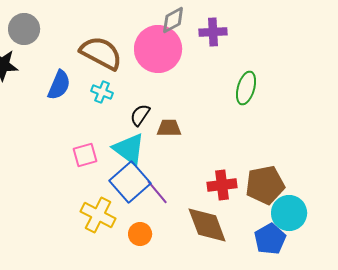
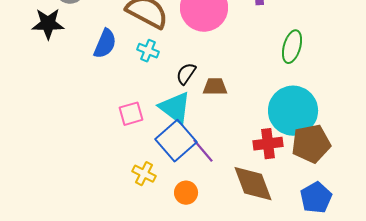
cyan circle: (289, 213) -> (293, 111), moved, size x1.4
yellow cross: (98, 215) -> (144, 174), size x0.7

